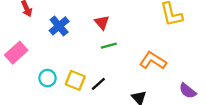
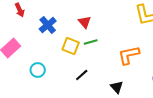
orange L-shape: (153, 61) -> (129, 55), turned -45
yellow square: (75, 80) -> (71, 46), moved

